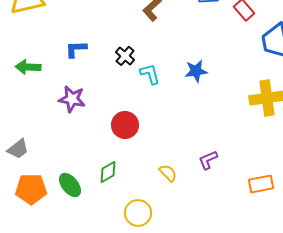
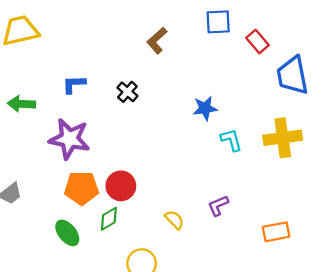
cyan L-shape: (150, 74) -> (231, 140), moved
purple star: (72, 99) -> (69, 139), size x1.4
red circle: (125, 125) -> (121, 186), moved
orange pentagon: (31, 189) -> (81, 188), moved

